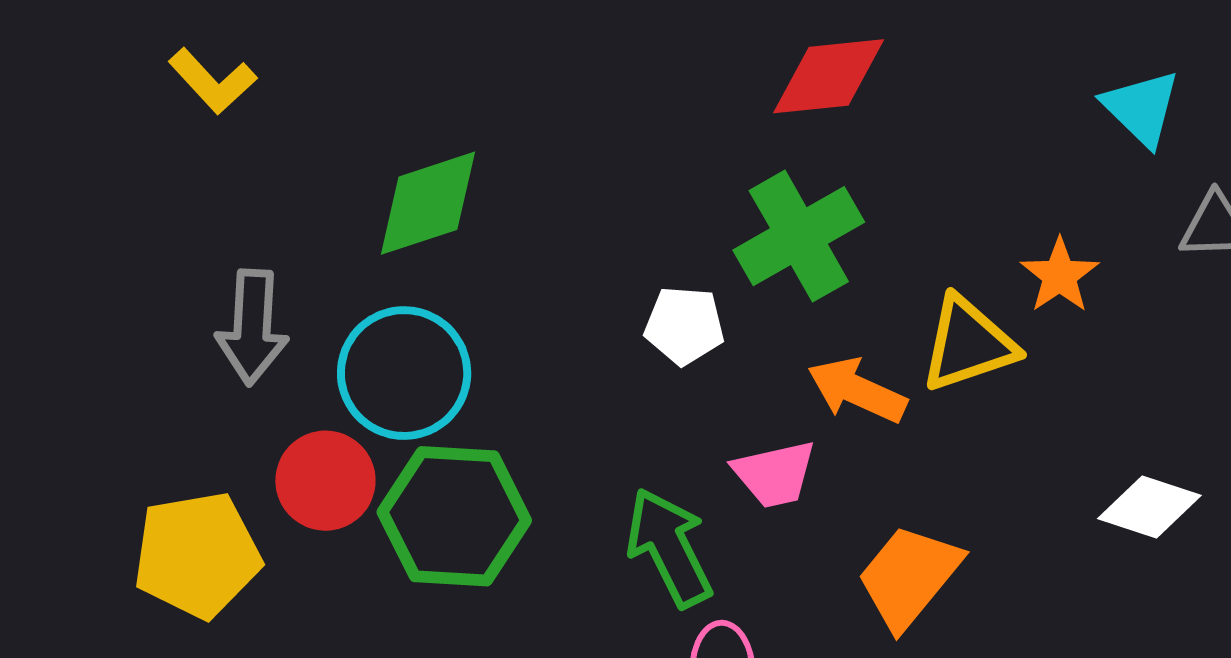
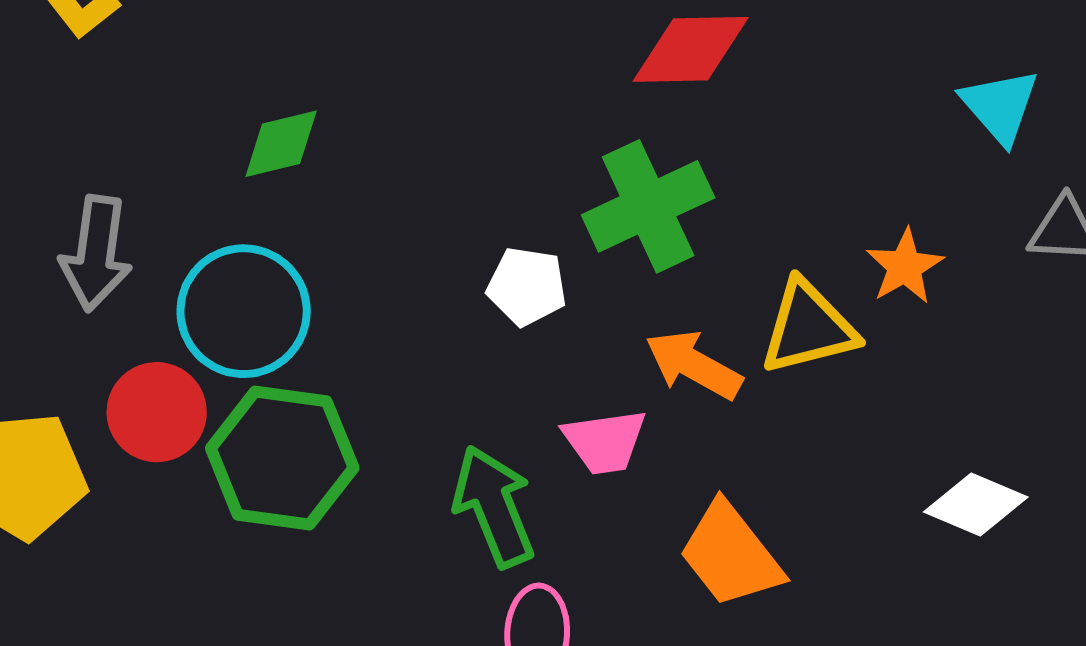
green diamond: (428, 203) -> (281, 144), size x0.7
orange trapezoid: (909, 577) -> (731, 555), turned -82

